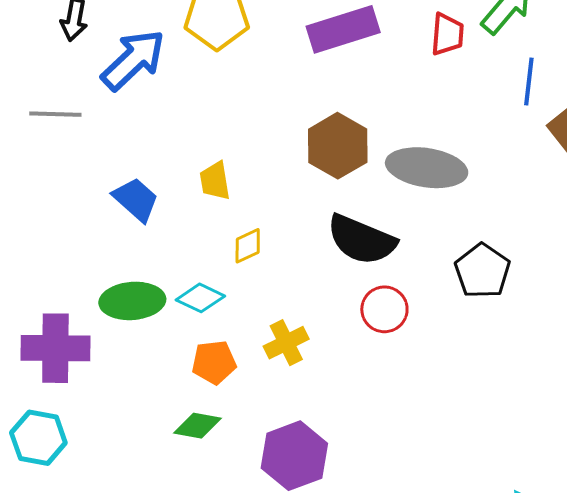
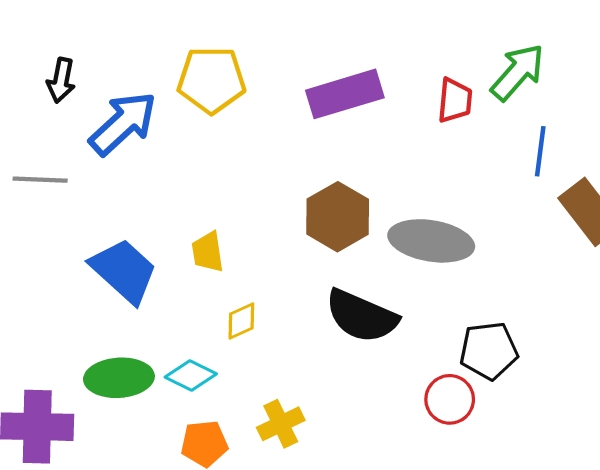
blue trapezoid: (136, 199) -> (124, 271), size x1.4
black pentagon: (482, 271) -> (489, 351), turned 30
red circle: (384, 309) -> (450, 399), moved

